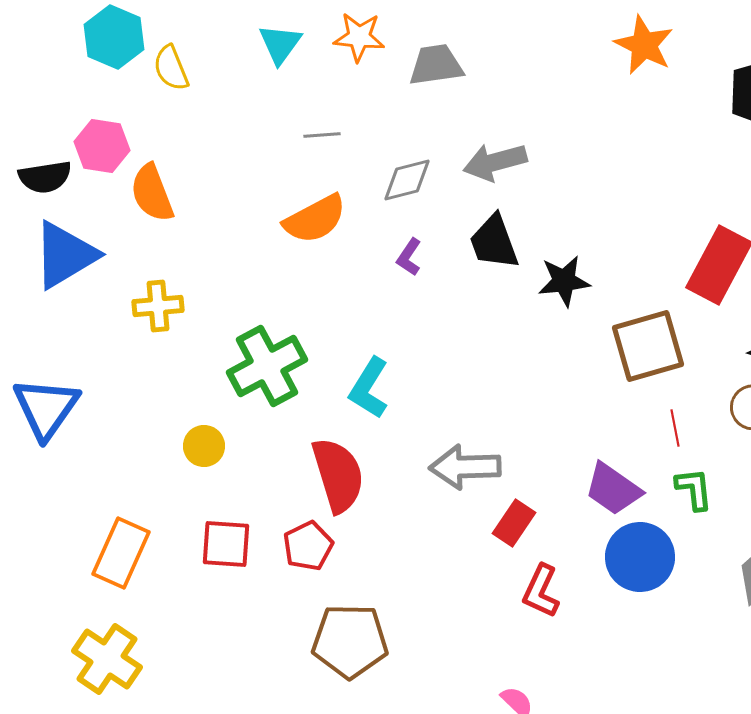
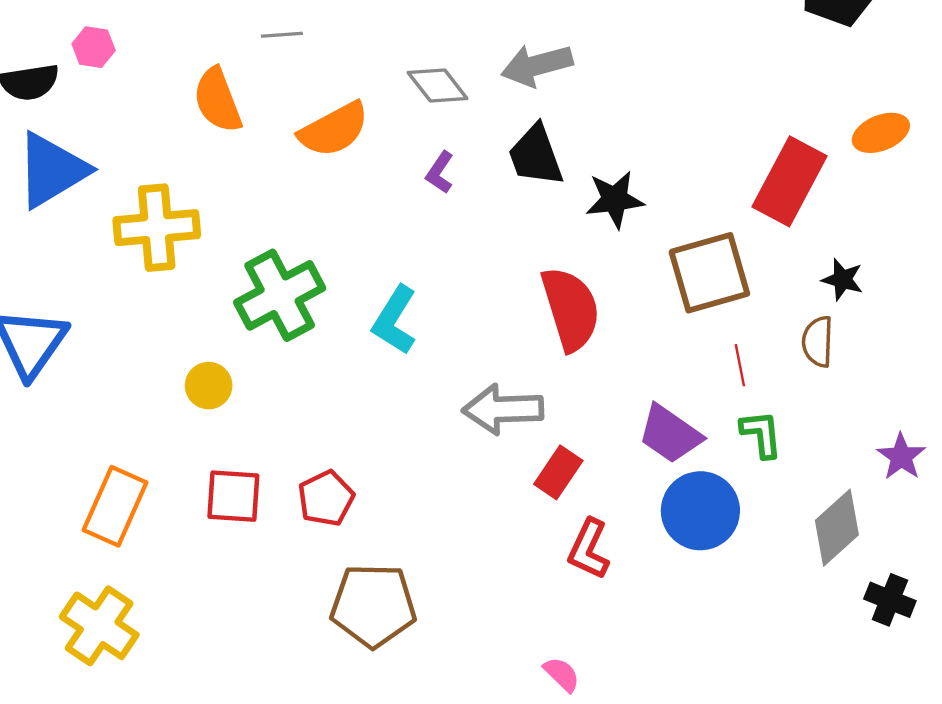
gray line: (322, 135) -> (282, 35), moved
pink hexagon: (102, 146) -> (94, 47), size x0.7
gray diamond: (407, 180) -> (438, 85), turned 66
orange semicircle: (152, 193) -> (218, 100), moved
yellow cross: (158, 306) -> (157, 228), size x1.5
red semicircle: (338, 475) -> (571, 309), moved

